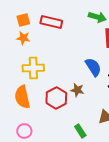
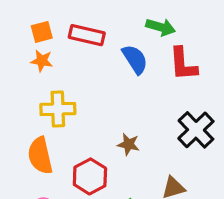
blue semicircle: (93, 67) -> (135, 59), moved
red hexagon: (56, 98) -> (90, 176), moved

